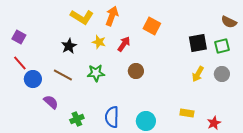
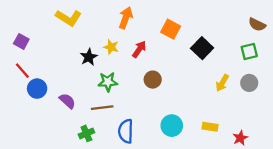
yellow L-shape: (82, 17) -> (68, 18), moved
black square: (198, 43) -> (202, 48), moved, turned -36
black star: (69, 46) -> (89, 57), moved
brown line: (63, 75) -> (102, 108), moved, turned -36
purple semicircle: (51, 102) -> (67, 101), moved
cyan circle: (146, 121) -> (172, 126), moved

